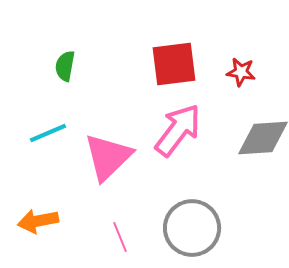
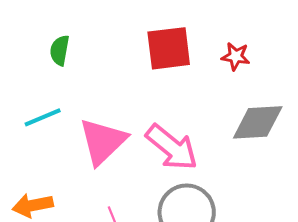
pink arrow: (178, 130) -> (172, 147), moved, turned 92

